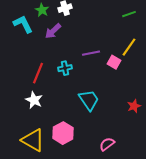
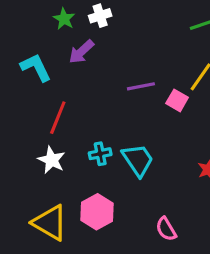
cyan L-shape: (23, 24) -> (36, 67), moved
cyan cross: (65, 68) -> (100, 154), moved
pink semicircle: (107, 144) -> (166, 229), turned -84

